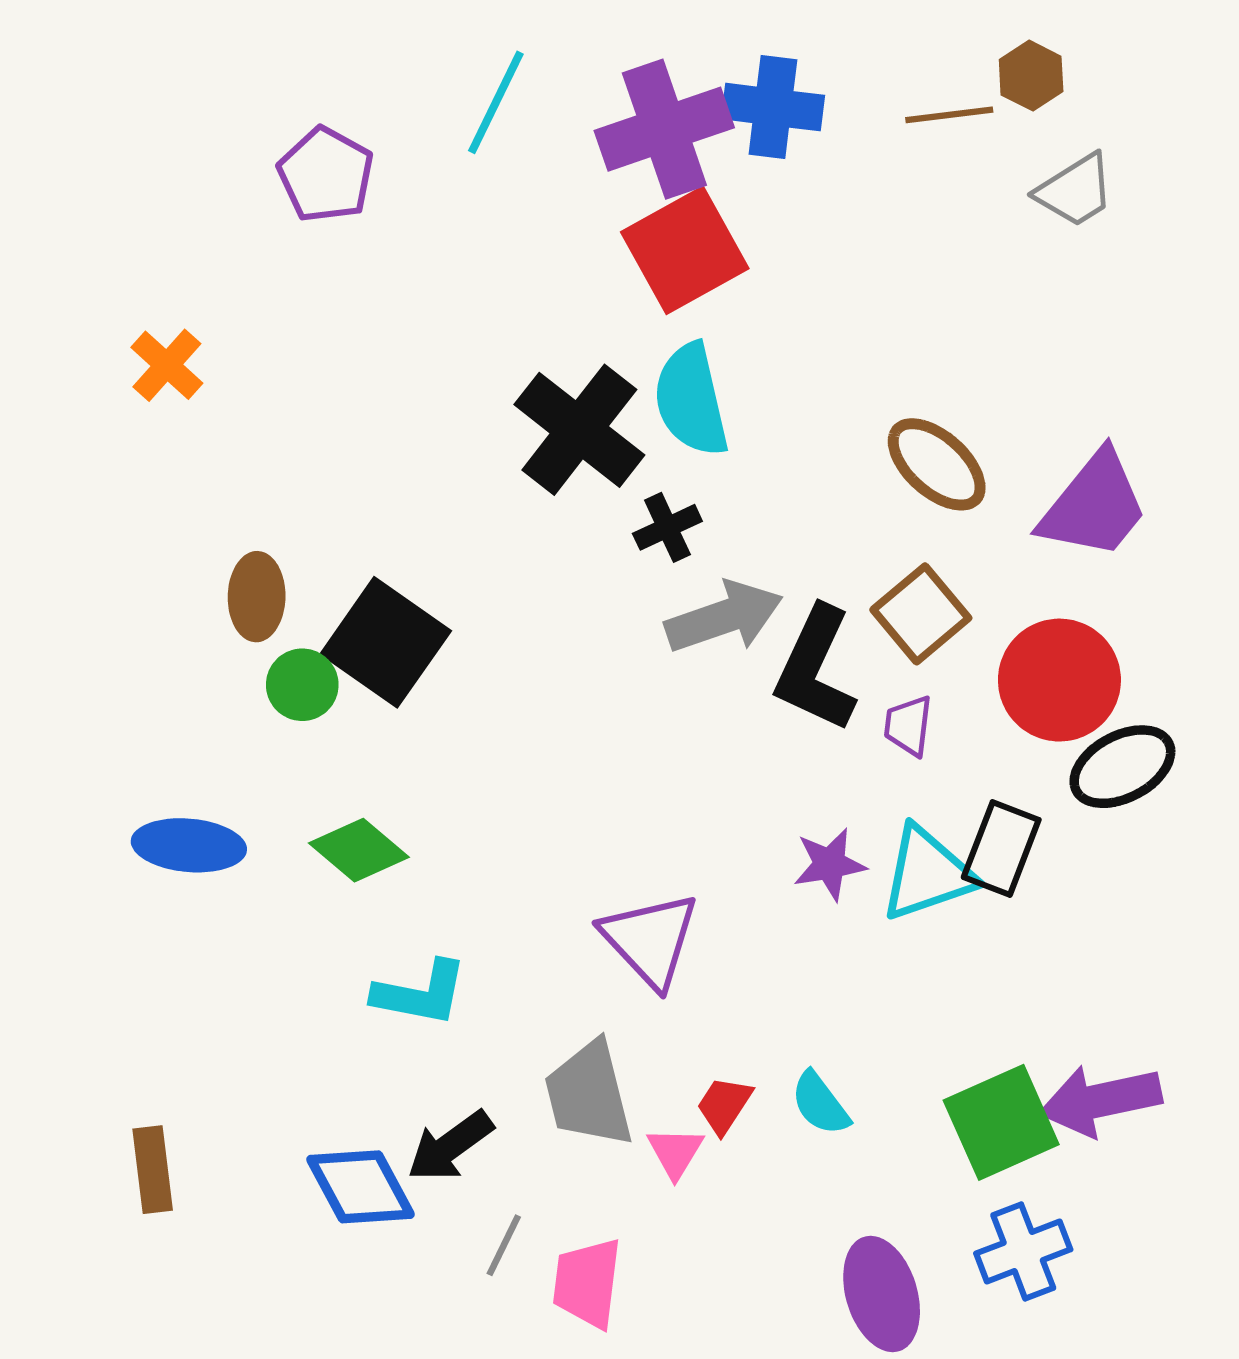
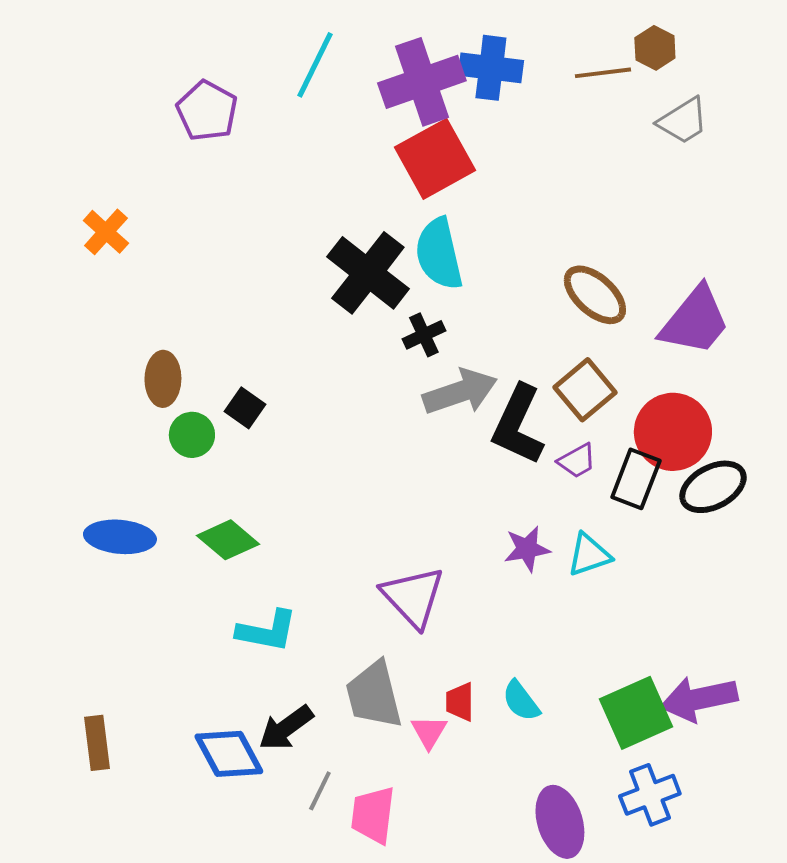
black square: (386, 642) -> (245, 408), size x0.5
purple trapezoid: (908, 726) -> (577, 461), turned -126
black rectangle: (1001, 848) -> (636, 479), moved
cyan triangle: (927, 874) -> (589, 555), size x0.7
red trapezoid: (724, 1105) -> (460, 702), turned -33

